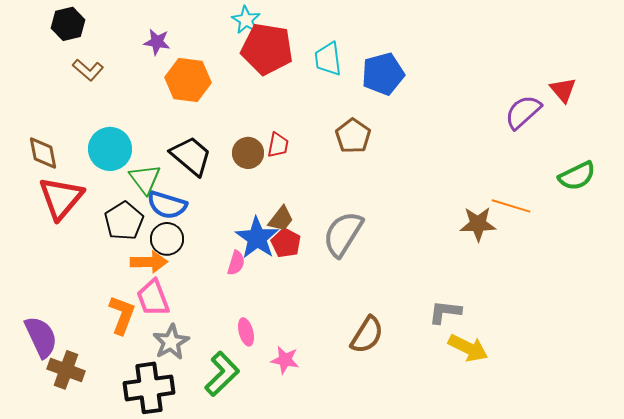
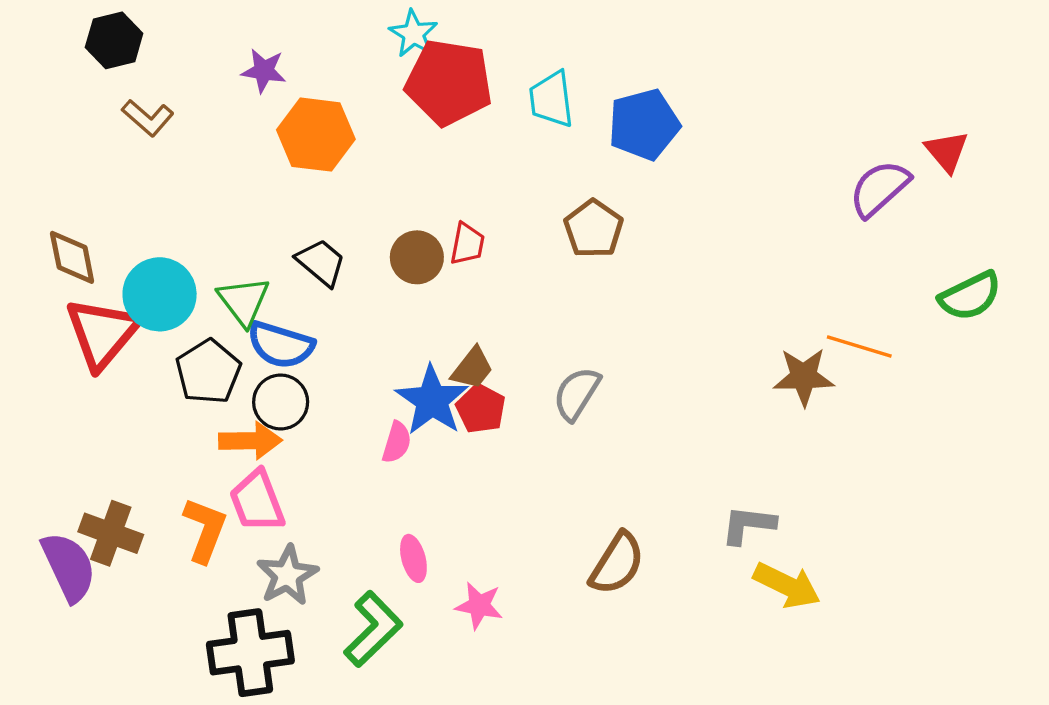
cyan circle: (110, 149) -> (160, 294), moved
black trapezoid: (191, 156) -> (321, 262), size x0.7
gray semicircle: (343, 234) -> (577, 394), size x0.7
brown cross: (66, 370) -> (111, 533), moved

